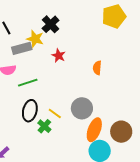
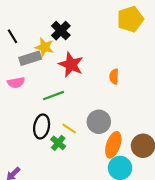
red star: (59, 56) -> (71, 65), size x1.6
green line: (28, 83) -> (54, 96), moved

